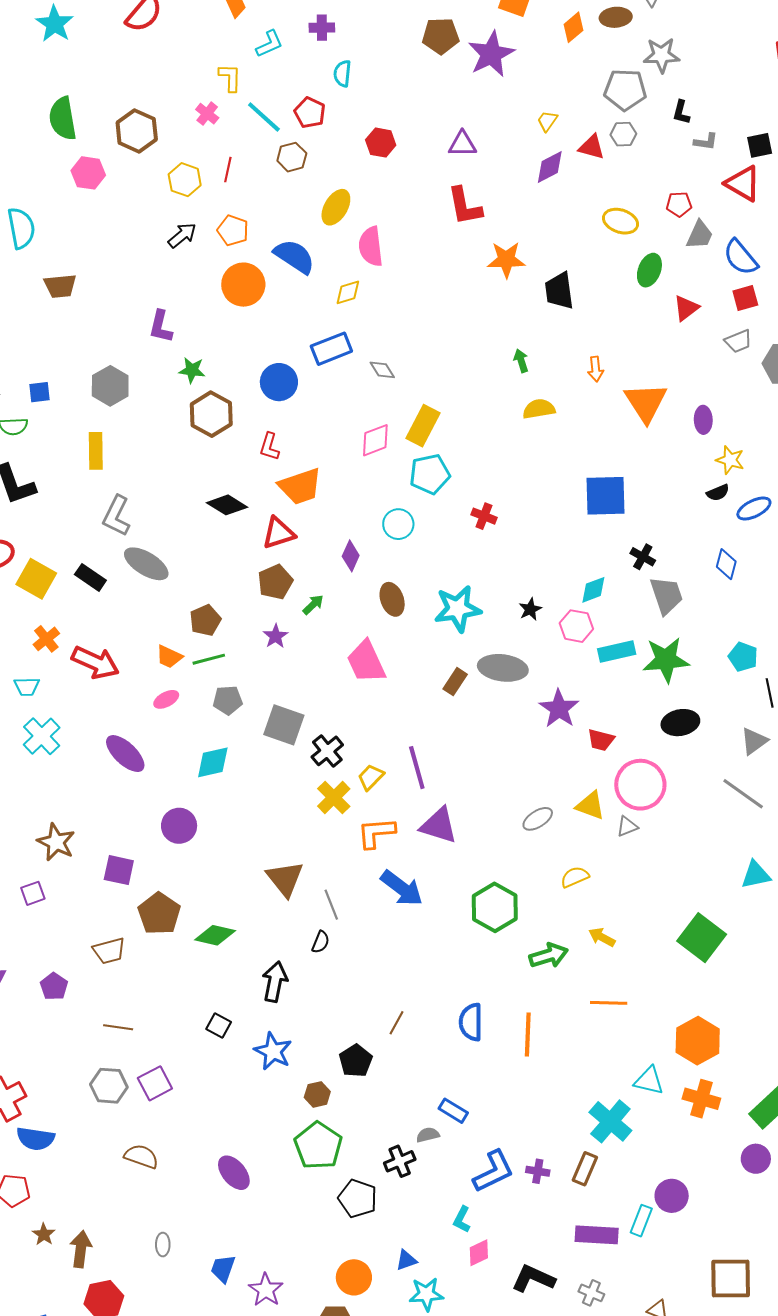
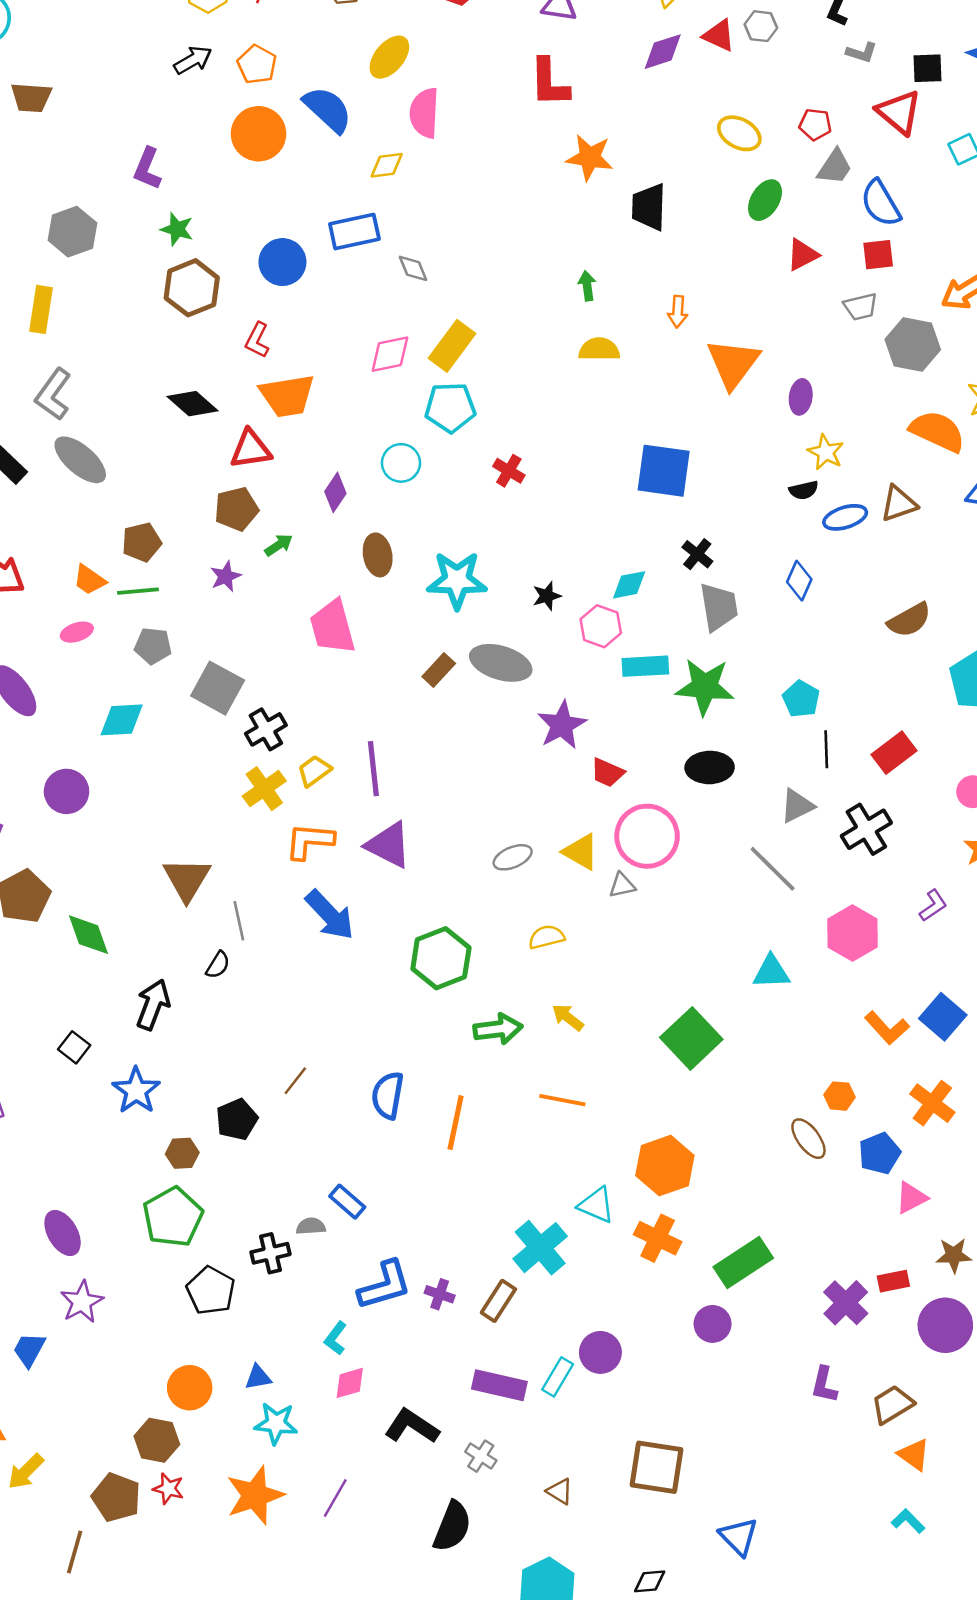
green diamond: (215, 935) -> (88, 935), turned 48
purple star: (266, 1290) -> (82, 1302), moved

